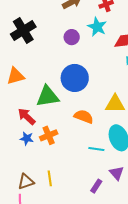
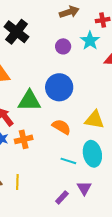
black cross: (23, 31) -> (17, 32), turned -30

